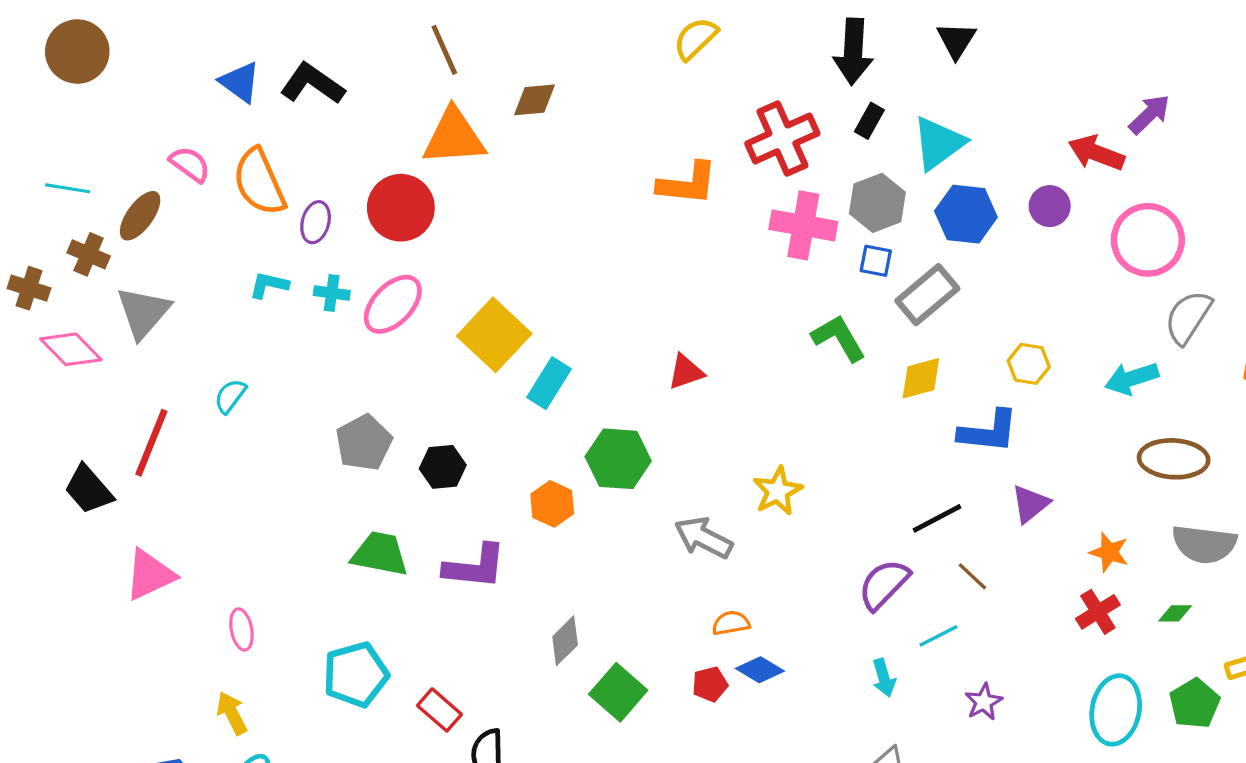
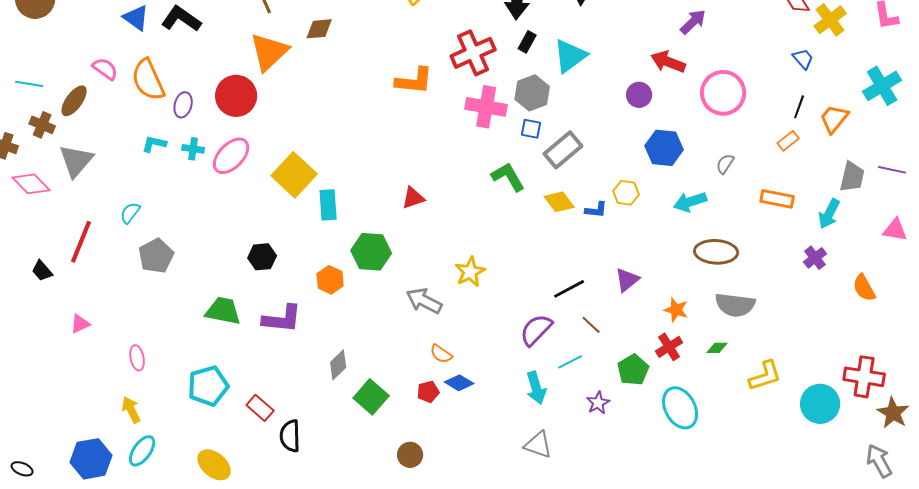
purple arrow: (1149, 114) -> (693, 22), moved
orange triangle: (454, 137) -> (269, 52), turned -39
blue hexagon: (966, 214) -> (664, 148), moved
pink circle: (1148, 240) -> (723, 93), moved
gray semicircle: (1188, 317) -> (725, 164), size x0.6
yellow diamond: (921, 378) -> (559, 202), turned 68
cyan rectangle: (549, 383) -> (328, 205), turned -36
blue L-shape: (988, 431) -> (596, 210), moved, size x0.6
gray pentagon: (364, 443) -> (156, 256), moved
black trapezoid: (89, 489) -> (42, 271), size x0.7
pink triangle: (150, 575) -> (80, 324), size x0.6
orange semicircle: (731, 623) -> (441, 354), turned -135
cyan arrow: (884, 678) -> (536, 388), size x1.4
green pentagon: (1195, 704) -> (633, 370), moved
cyan ellipse: (1116, 710) -> (680, 408), turned -39

